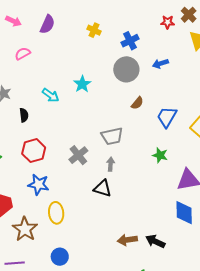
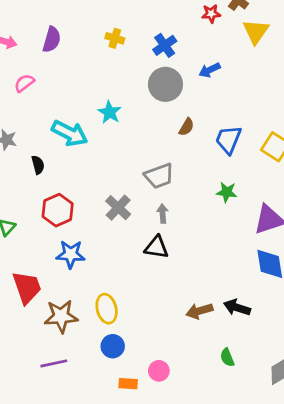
cyan arrow: (51, 95) -> (70, 133), size x1.5
yellow ellipse: (56, 213) -> (107, 309), moved
brown star: (25, 229) -> (61, 316), turned -30

